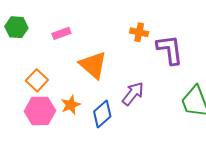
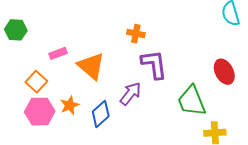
pink rectangle: (61, 33) -> (58, 53), moved
purple L-shape: (170, 50) -> (154, 64), moved

